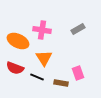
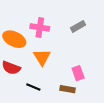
black line: (37, 77) -> (33, 87), moved
brown rectangle: (61, 83) -> (67, 89), moved

